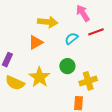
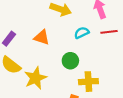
orange triangle: (36, 42) -> (42, 37), moved, turned 35
yellow star: (39, 77) -> (35, 78), moved

